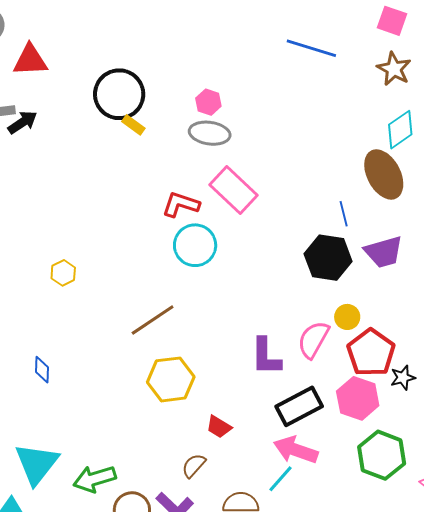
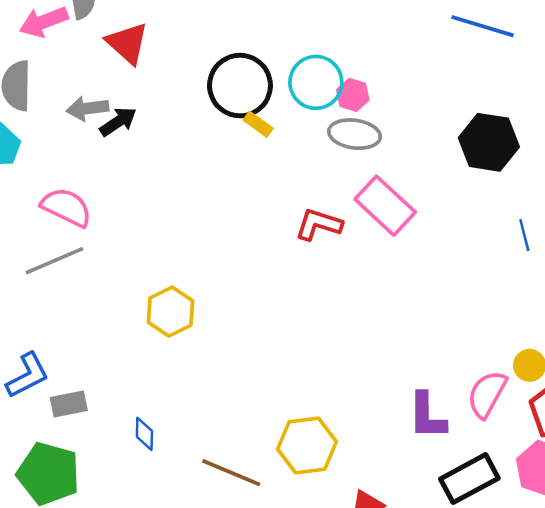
red triangle: (30, 60) -> (127, 43), turned 45
cyan circle: (195, 245) -> (316, 82), moved
black hexagon: (328, 258) -> (489, 142), moved
yellow hexagon: (63, 273) -> (171, 312), size x1.5
brown line: (153, 320) -> (231, 473), moved, turned 57

